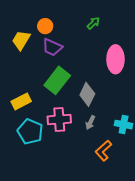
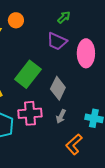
purple trapezoid: (52, 47) -> (57, 41), moved

